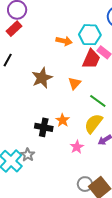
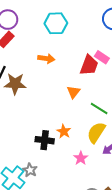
cyan hexagon: (90, 35) -> (56, 23), moved
orange arrow: (64, 41) -> (46, 59), moved
brown star: (42, 78) -> (15, 84), moved, turned 30

